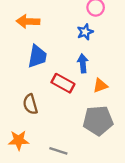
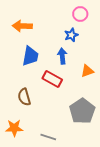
blue arrow: (83, 63) -> (62, 56), moved
orange triangle: (100, 86) -> (87, 71), moved
gray pentagon: (98, 121) -> (82, 111), turned -30

